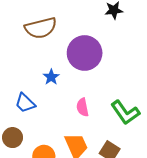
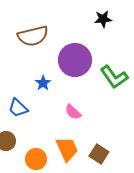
pink semicircle: (82, 107) -> (73, 112), turned -36
green L-shape: (125, 113) -> (114, 77), moved

